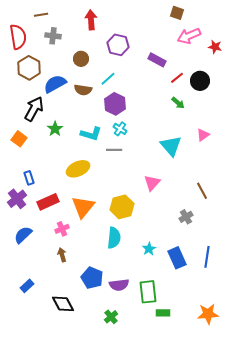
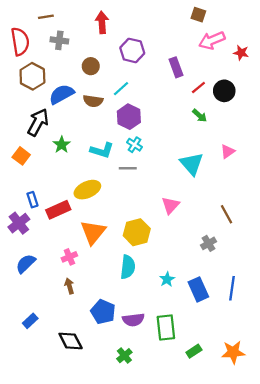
purple rectangle: (157, 60) -> (176, 67), turned 42
red rectangle: (48, 202) -> (58, 210), moved
green rectangle: (163, 313) -> (194, 351), moved, turned -32

